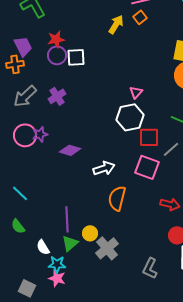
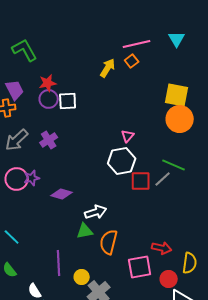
gray line: (171, 149) -> (163, 179), moved
pink square: (147, 167) -> (140, 267), moved, turned -30
green triangle: (70, 243) -> (85, 231), moved, turned 30

